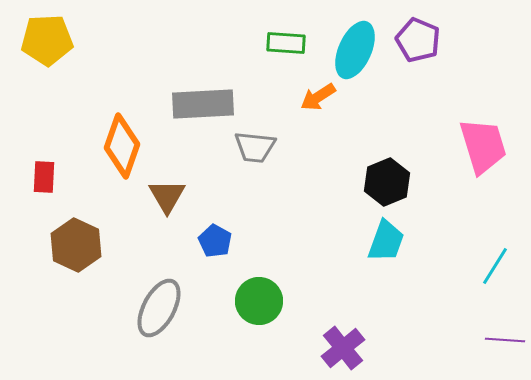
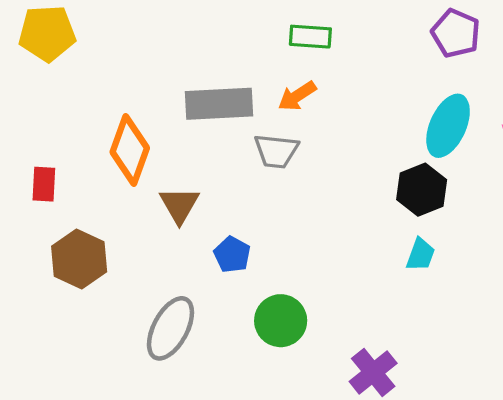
cyan ellipse: (355, 50) -> (448, 126), moved
orange arrow: (318, 97) -> (297, 96), moved
cyan trapezoid: (386, 241) -> (420, 255), size x0.7

